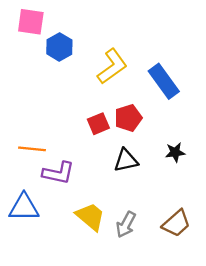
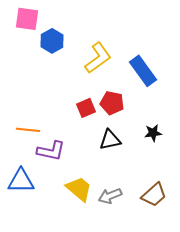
red pentagon: (128, 118) -> (112, 103), turned 30
gray arrow: (126, 224) -> (110, 196), turned 40

